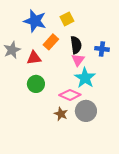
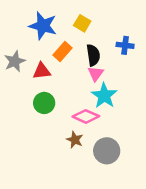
yellow square: (67, 19) -> (82, 23), turned -32
blue cross: (102, 49) -> (125, 45), moved
gray circle: (86, 111) -> (107, 151), moved

